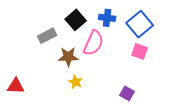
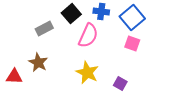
brown star: (68, 57) -> (38, 63), moved, turned 30
yellow star: (76, 82) -> (87, 73), moved, size x1.6

